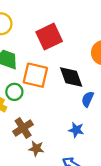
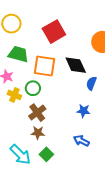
green circle: (14, 92) -> (33, 88), moved
brown star: (36, 148) -> (38, 133), moved

